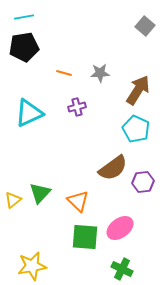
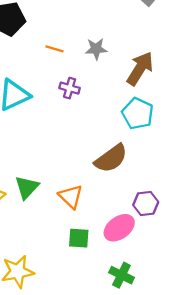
purple cross: (77, 107) -> (70, 88), turned 30
purple hexagon: (143, 182) -> (146, 204), moved
green square: (85, 237) -> (79, 238), size x0.7

